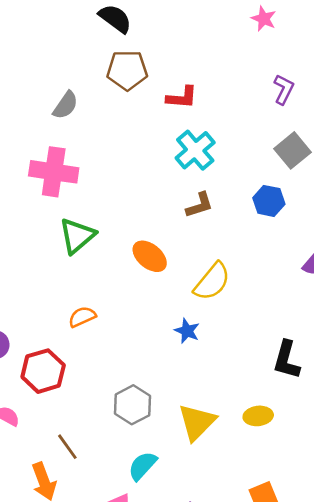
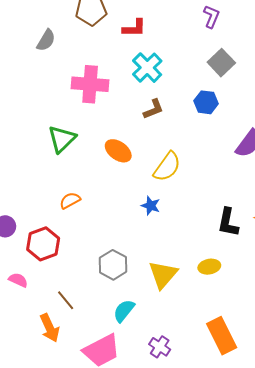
pink cross: (54, 172) -> (90, 84), moved

